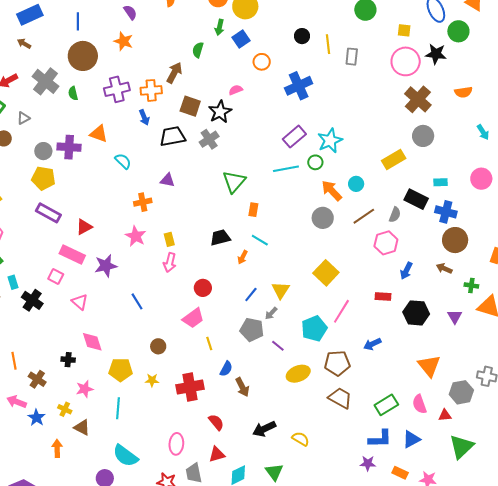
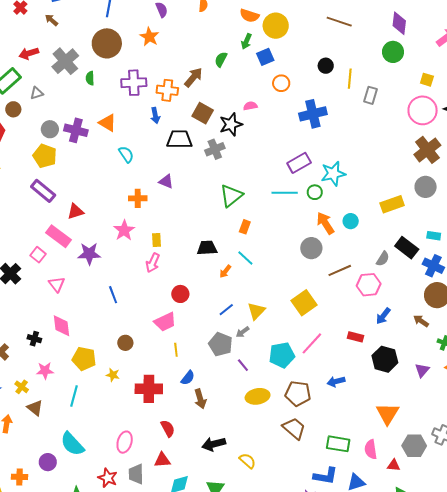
brown line: (364, 216) -> (340, 270), moved
green rectangle: (386, 405) -> (338, 444), turned 30

